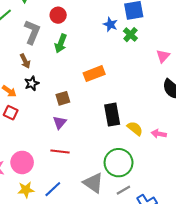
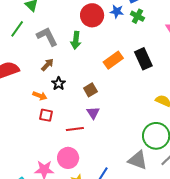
red circle: (58, 15) -> (92, 15), moved, size x1.5
gray L-shape: (32, 32) -> (47, 37), turned -35
brown arrow: (25, 61) -> (47, 65), turned -96
black rectangle: (112, 115) -> (143, 59), moved
red line: (60, 152) -> (75, 129), moved

